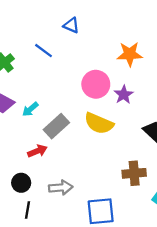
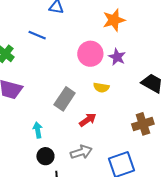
cyan arrow: (30, 109) -> (38, 130), moved, turned 133
yellow semicircle: (99, 123) -> (101, 88), size x0.6
red arrow: (37, 151) -> (88, 120), moved

